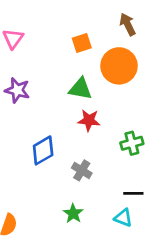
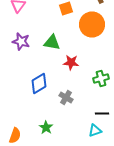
green triangle: (80, 89) -> (52, 42), moved
green star: (73, 213) -> (46, 128), moved
cyan triangle: (123, 218) -> (95, 130), turned -40

